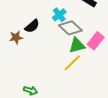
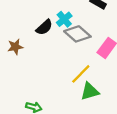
black semicircle: (32, 26) -> (44, 27), moved
green triangle: (77, 45) -> (90, 91), moved

